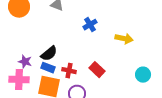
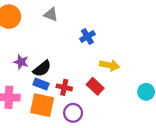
yellow arrow: (124, 39) -> (110, 65), moved
purple star: (25, 62) -> (21, 62), moved

